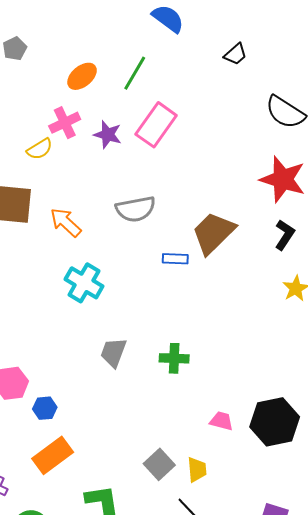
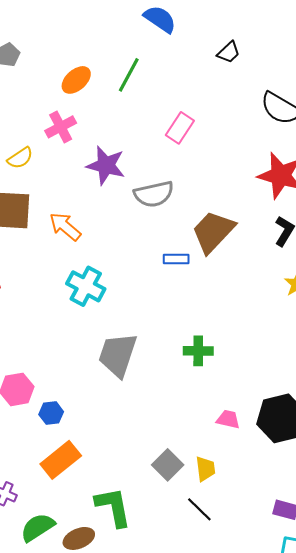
pink rectangle: (156, 125) -> (180, 128), moved, size x0.7
purple star: (108, 135) -> (106, 165), moved, size x1.4
yellow semicircle: (40, 149) -> (20, 158), moved
gray semicircle: (136, 209) -> (154, 194), moved
gray trapezoid: (113, 353) -> (118, 355), size x1.5
green cross: (174, 358) -> (198, 351), moved

